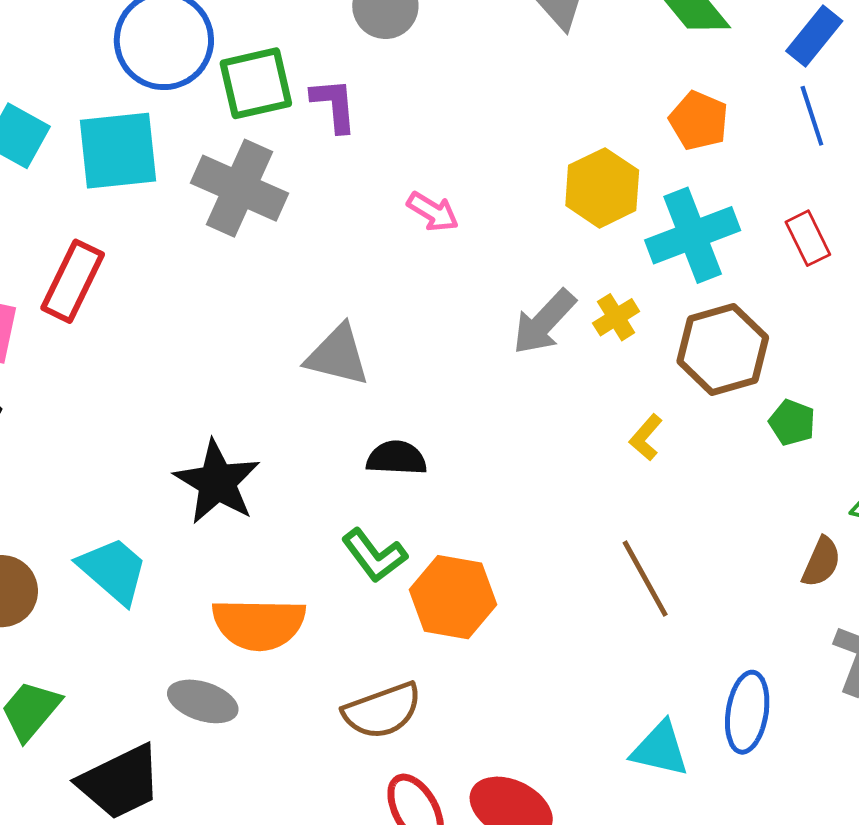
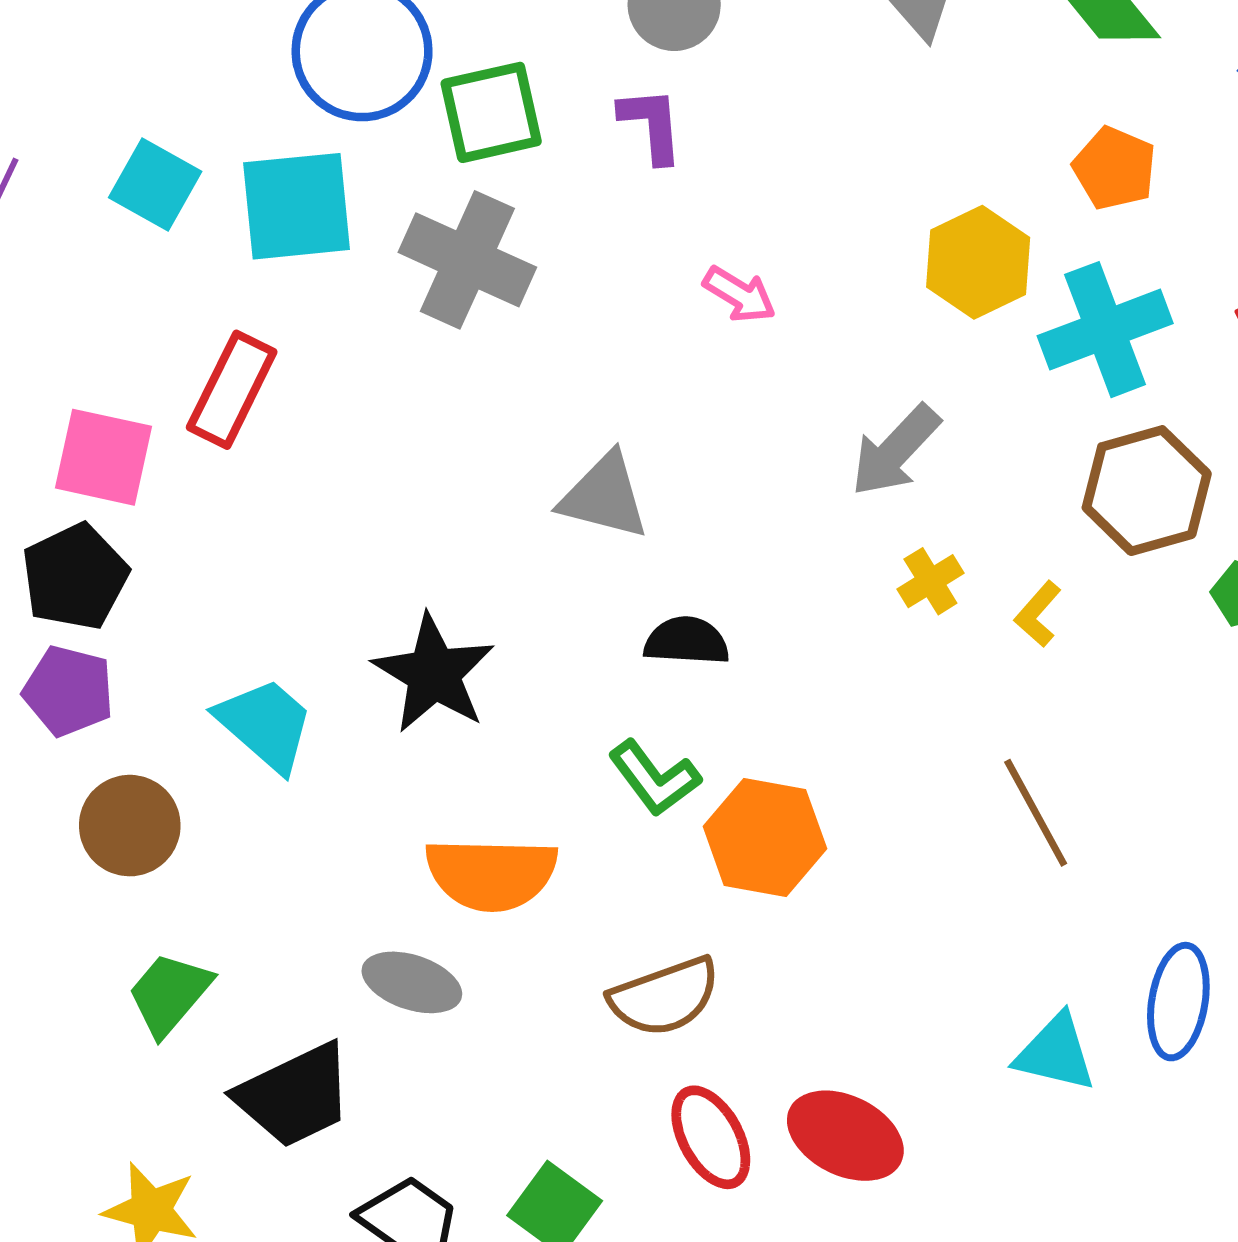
purple L-shape: (334, 105) -> (651, 125), moved
yellow cross: (616, 317) -> (930, 581), moved
cyan trapezoid: (113, 570) -> (265, 725), moved

